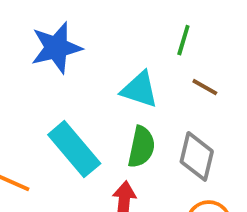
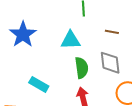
brown line: (205, 87) -> (112, 32), moved
cyan rectangle: (74, 149) -> (39, 84), moved, size x0.7

